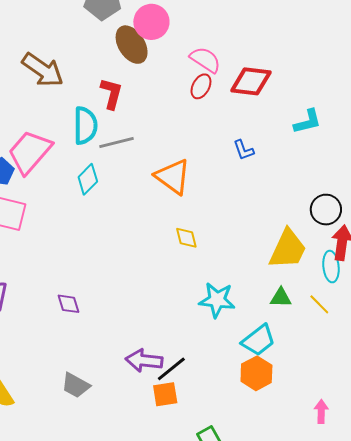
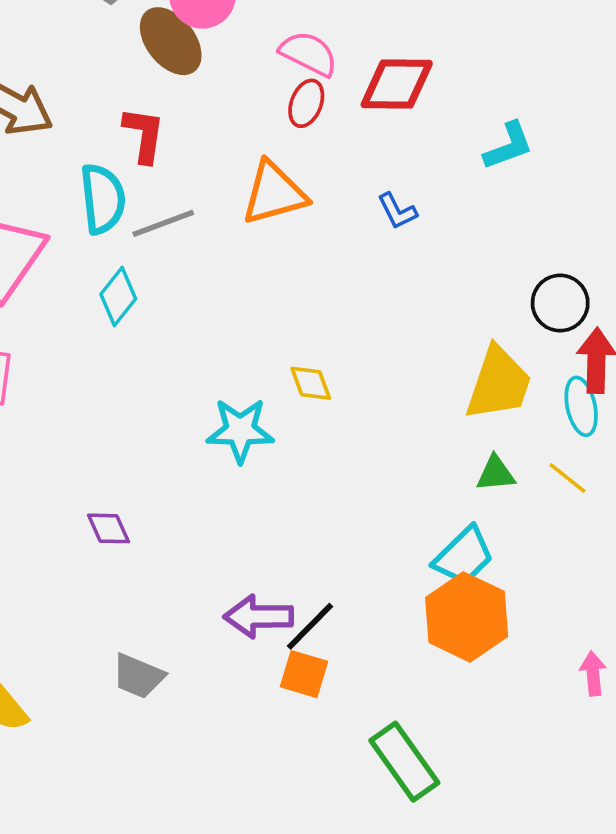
orange triangle: (173, 177) -> (274, 193), moved, turned -45
cyan star: (217, 300) -> (240, 430), moved
orange hexagon: (256, 373) -> (467, 617), size x1.4
orange square: (165, 394) -> (304, 674), turned 32

